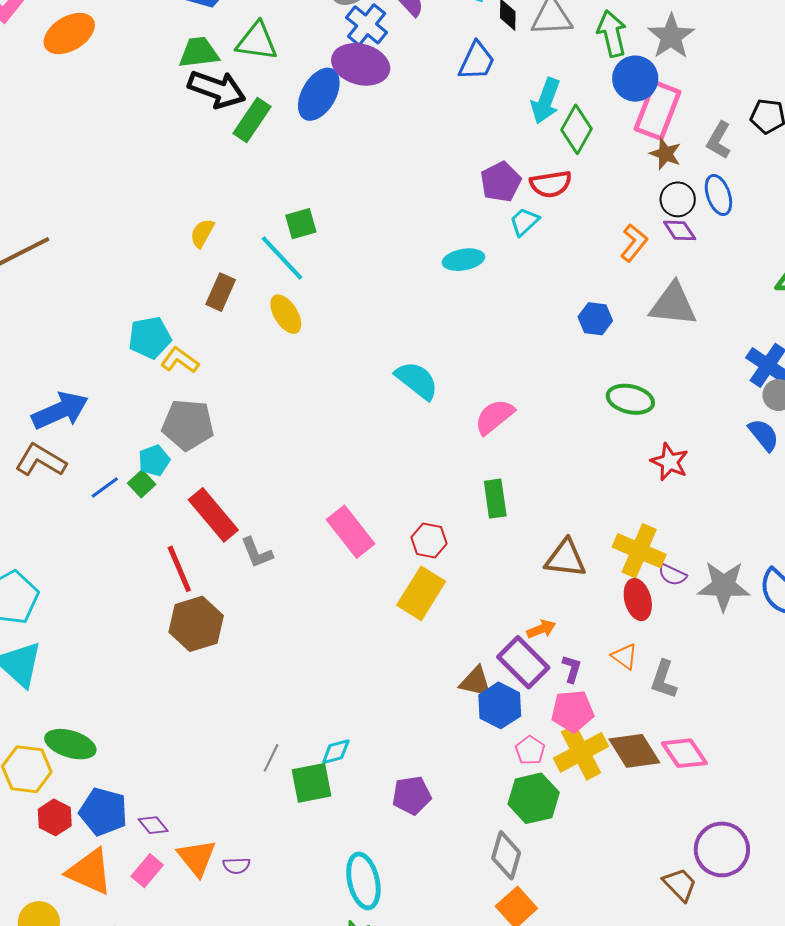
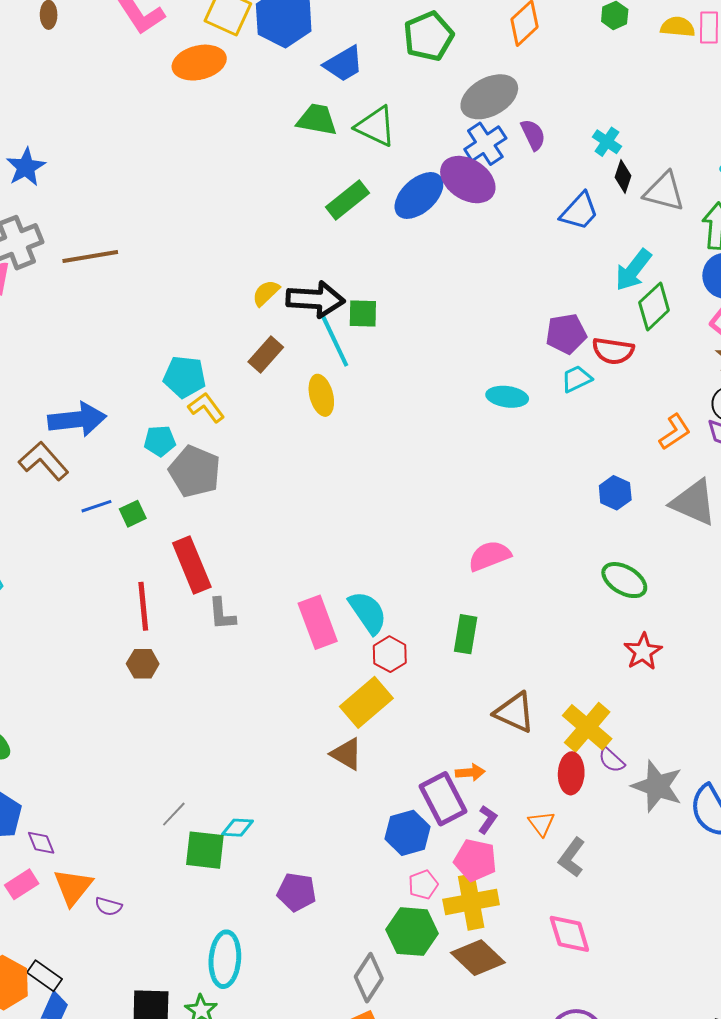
black arrow: (217, 89) -> (315, 299), moved, turned -34
cyan semicircle: (417, 380) -> (368, 613), moved
cyan pentagon: (154, 461) -> (160, 441), moved
brown hexagon: (196, 624) -> (143, 664), size x0.6
brown triangle: (476, 682) -> (347, 754), moved
brown diamond: (634, 751) -> (478, 958), moved, turned -32

